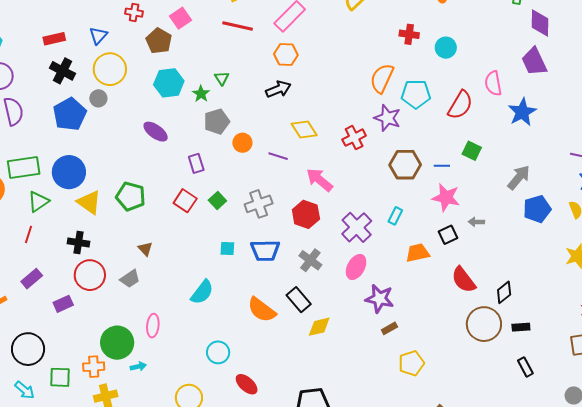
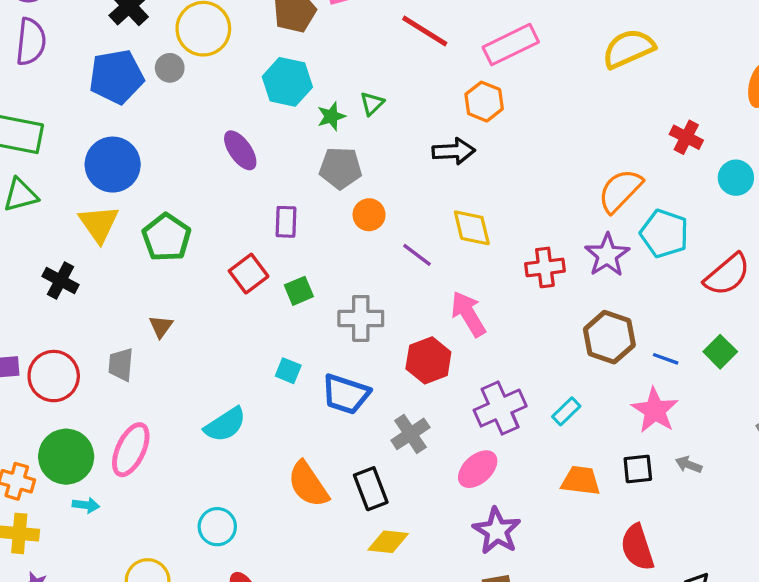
blue circle: (69, 172) -> (113, 165), moved
red circle: (90, 275) -> (54, 376), moved
gray trapezoid: (130, 279) -> (121, 364), turned 110
pink ellipse: (153, 326) -> (131, 450), size x1.4

